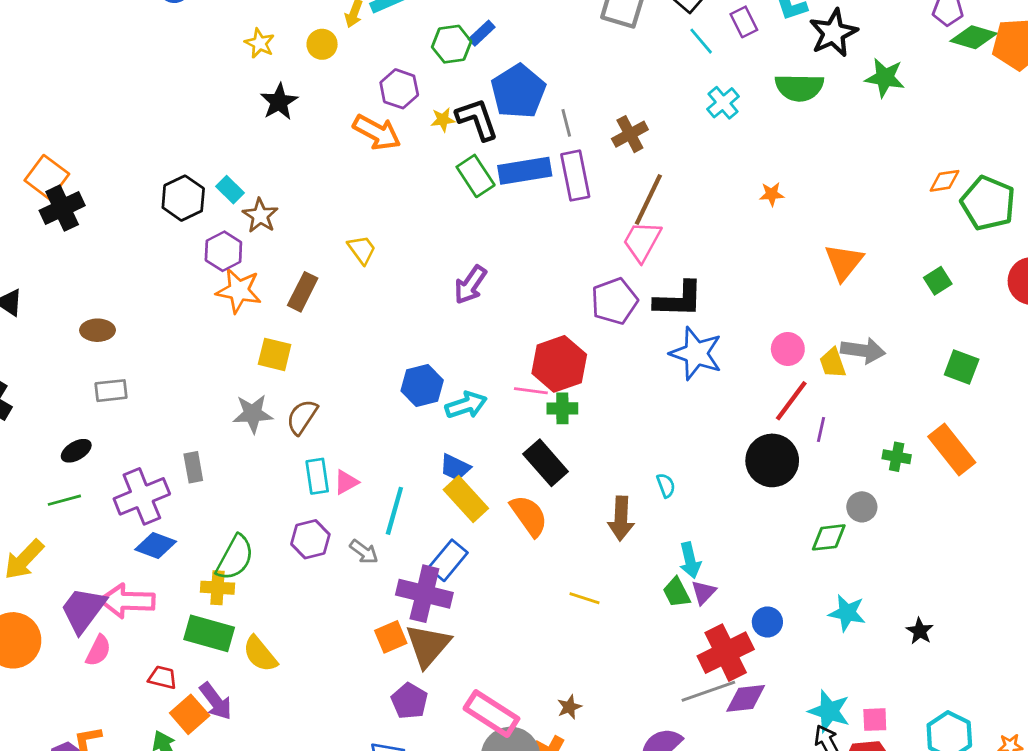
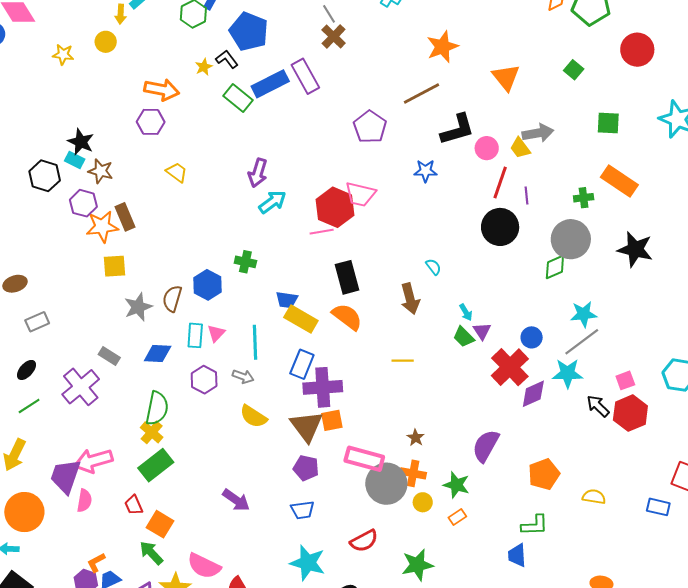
purple hexagon: (399, 89) -> (151, 122), moved
black star: (279, 102) -> (81, 142), moved
black L-shape: (477, 119) -> (227, 59), size x0.7
gray line: (566, 123) -> (329, 14), moved
orange star: (772, 194) -> (442, 47), size x1.8
brown line: (648, 200) -> (421, 94), moved, turned 54
pink trapezoid: (642, 241) -> (360, 194), moved, turned -88
brown rectangle: (303, 292) -> (125, 217), moved, turned -32
black L-shape: (679, 300) -> (457, 129), moved
purple pentagon: (614, 301) -> (370, 127), moved
blue star: (696, 353) -> (425, 171), size x0.6
yellow square: (275, 354) -> (114, 266), moved
blue hexagon: (422, 386) -> (208, 285), moved
cyan arrow: (466, 405) -> (272, 202), moved
green cross: (562, 408) -> (245, 262), moved, turned 30
black rectangle: (546, 463) -> (347, 277), turned 44
gray rectangle: (193, 467) -> (109, 356), turned -30
cyan rectangle: (317, 476) -> (195, 335), turned 30
gray circle: (862, 507) -> (571, 239), size x1.8
blue diamond: (156, 545) -> (158, 354), moved
cyan arrow: (690, 560) -> (466, 312), size x0.7
yellow cross: (218, 588) -> (152, 432), turned -35
purple cross: (424, 594) -> (323, 387), moved
black star: (920, 631) -> (635, 249), moved, size x1.8
green rectangle: (209, 633) -> (156, 465), turned -36
orange square: (391, 637) -> (332, 420), moved, turned 30
yellow semicircle: (260, 654) -> (253, 416), moved
red trapezoid: (163, 677) -> (134, 505), turned -110
gray line: (708, 691) -> (582, 342), moved
purple arrow: (216, 701) -> (236, 500), moved
cyan star: (829, 711) -> (568, 373), moved

